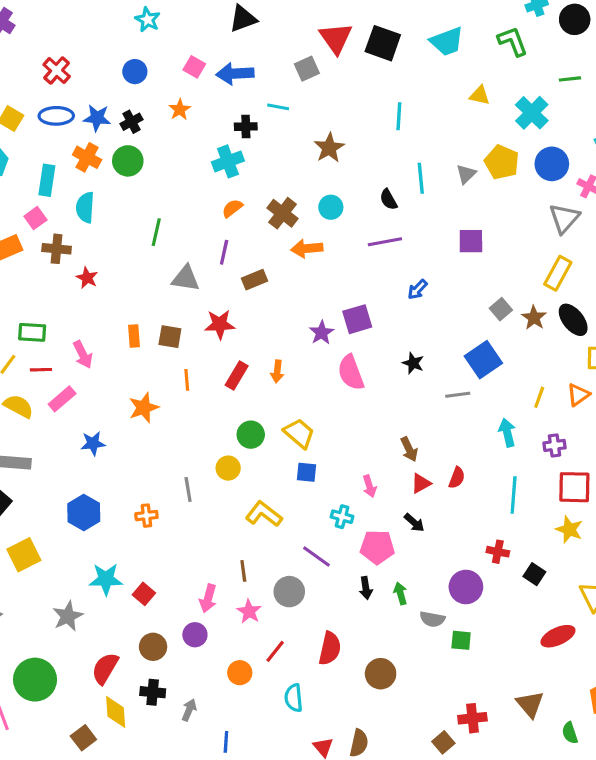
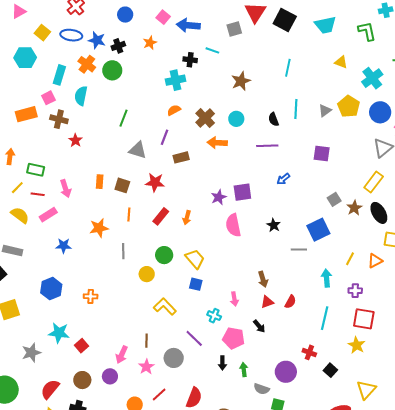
gray line: (188, 489) -> (123, 251), moved

